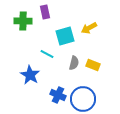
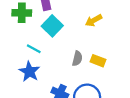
cyan square: (65, 36) -> (52, 26), moved, turned -30
cyan line: (47, 54) -> (34, 49), moved

